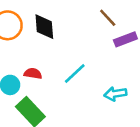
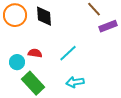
cyan arrow: (115, 94) -> (75, 82), moved

